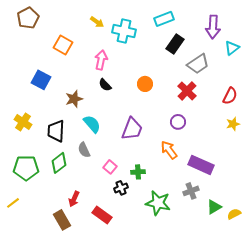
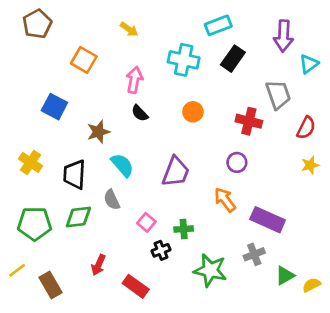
cyan cross: (124, 31) -> (184, 60), moved
gray trapezoid: (198, 64) -> (278, 95), moved, turned -75
red cross: (187, 91) -> (249, 121), turned -30
green diamond: (59, 163) -> (78, 217), turned 30
brown rectangle: (62, 220) -> (50, 285), moved

